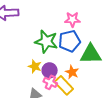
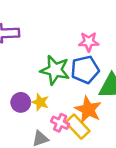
purple circle: (50, 70) -> (21, 102), moved
orange star: (72, 72) -> (88, 110), size x1.5

